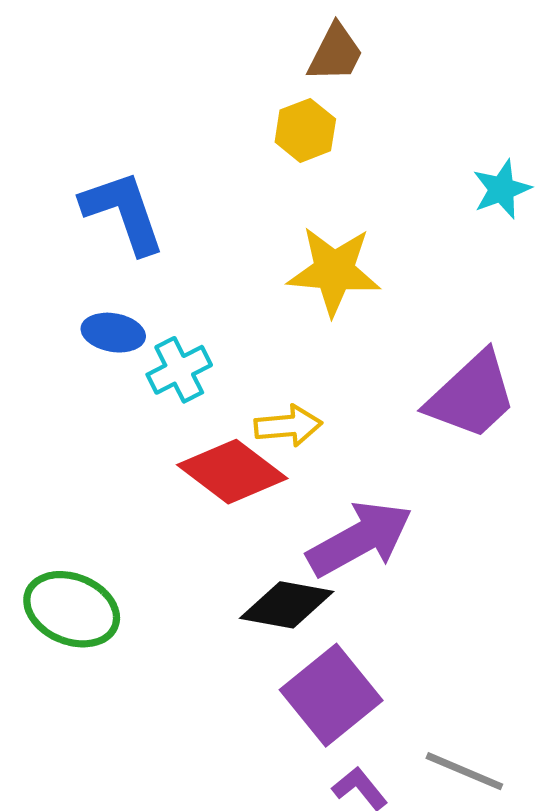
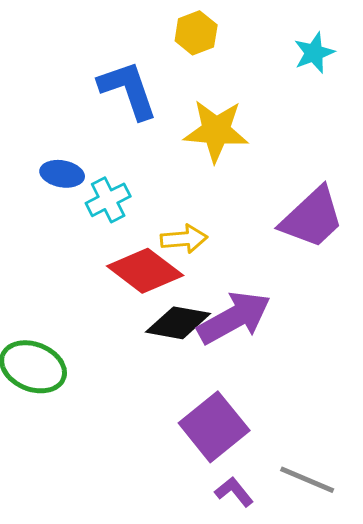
cyan star: (502, 189) -> (314, 53), moved
blue L-shape: (123, 212) -> (128, 90), moved
black diamond: (287, 605) -> (178, 323), moved

